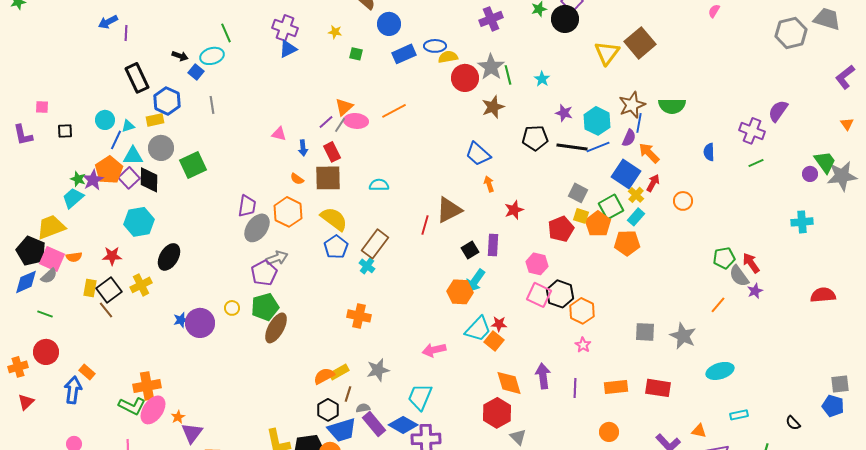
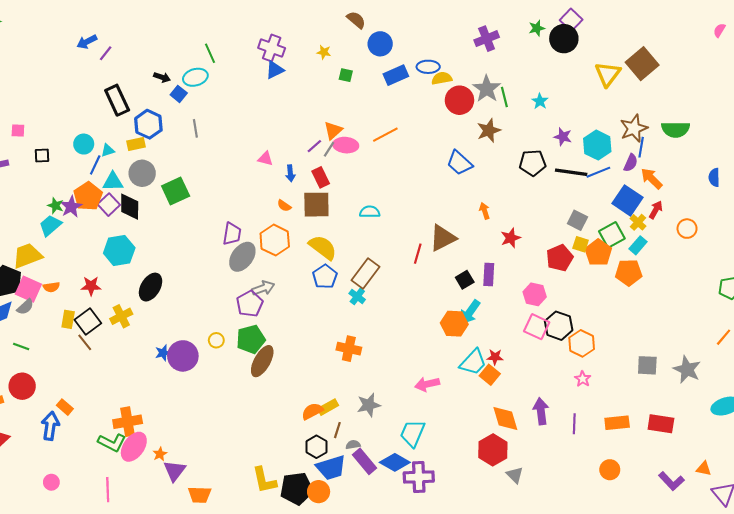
purple line: (126, 33) -> (106, 53), turned 35
blue trapezoid: (478, 154) -> (459, 163), moved

